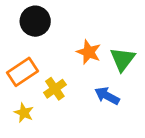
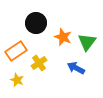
black circle: (35, 21) -> (36, 23), moved

